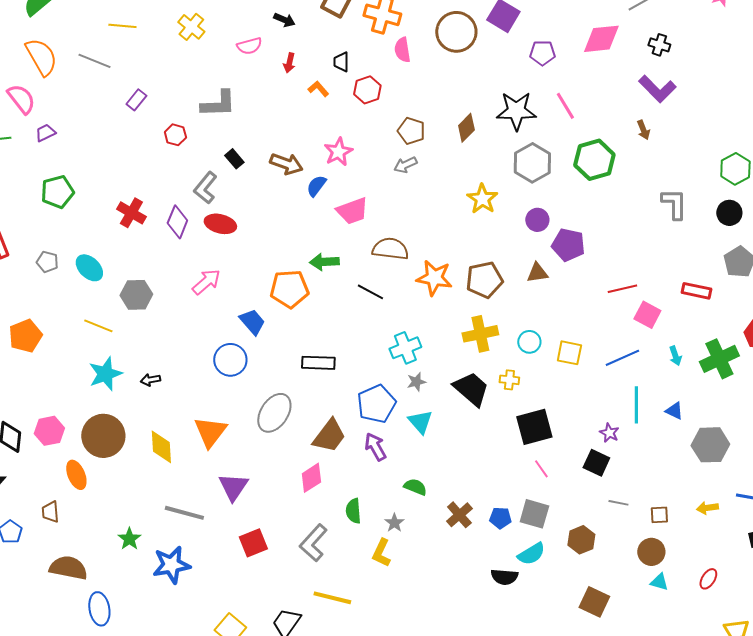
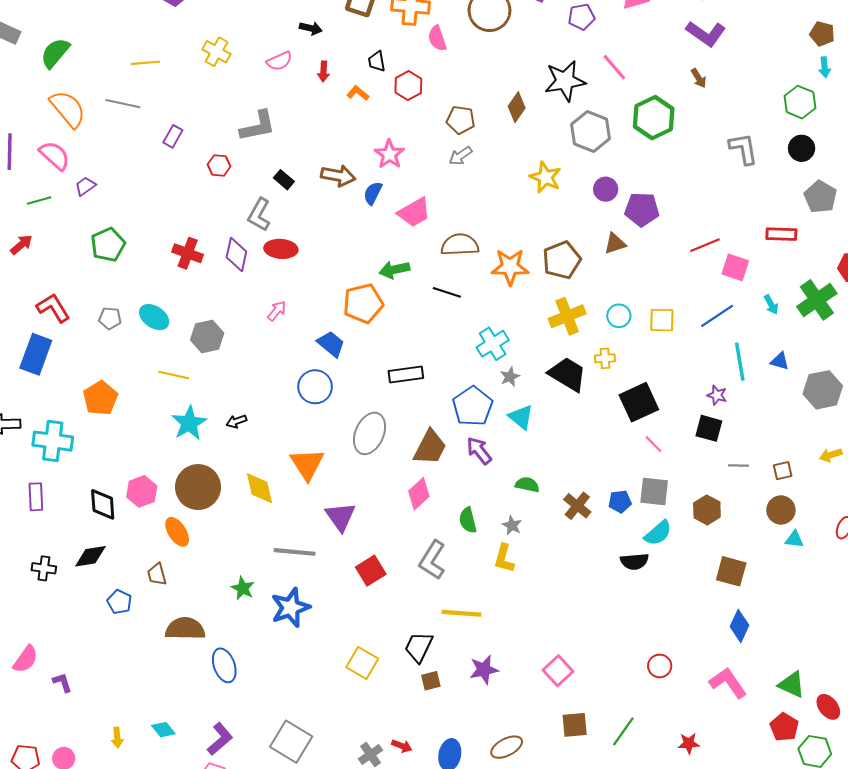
pink arrow: (206, 282) -> (277, 311), size x0.7

